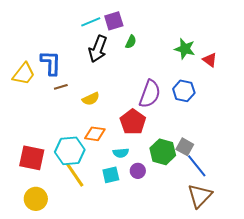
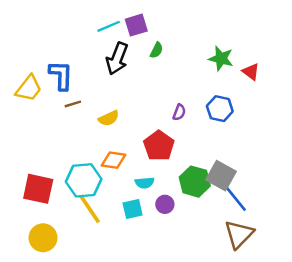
purple semicircle: (150, 94) -> (179, 112), size x0.5
gray square: (185, 147) -> (221, 176), size x1.4

